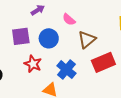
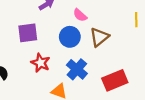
blue circle: (49, 38) -> (70, 37), moved
red rectangle: (103, 62) -> (115, 80), moved

